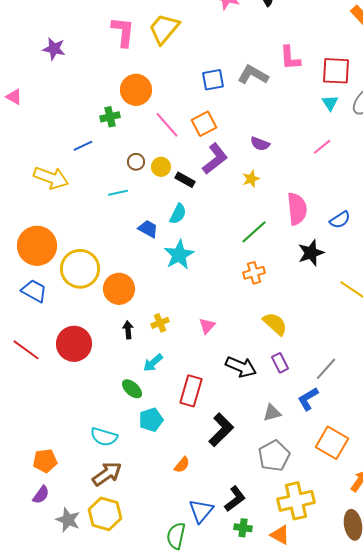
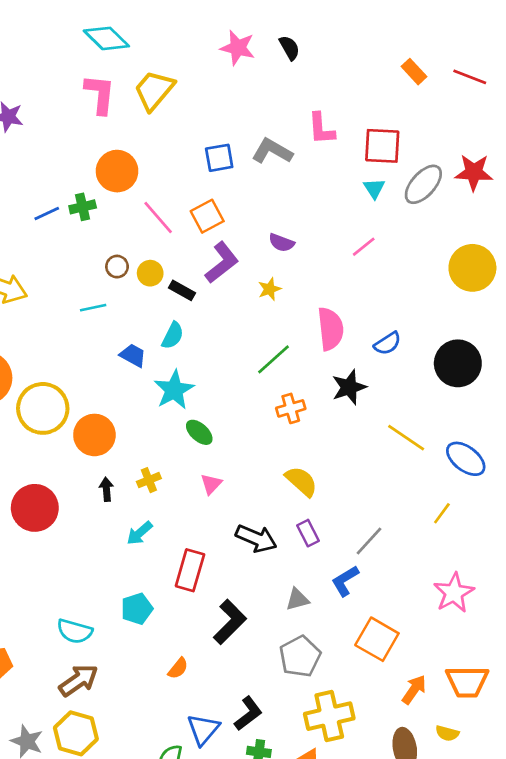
blue line: (83, 146) -> (47, 213), moved
orange cross: (254, 273) -> (291, 408), moved
green ellipse: (132, 389) -> (199, 432), moved

